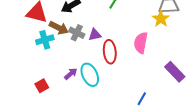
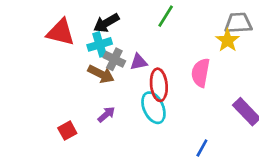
brown arrow: (59, 28) -> (101, 74), moved
cyan cross: (45, 40) -> (100, 44), moved
cyan ellipse: (90, 75) -> (153, 108), moved

